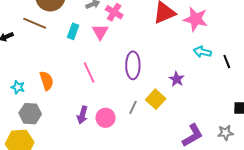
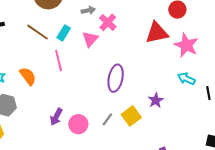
brown line: (35, 23) -> (38, 32), moved
pink line: (89, 73) -> (59, 61), moved
orange semicircle: (47, 81) -> (28, 76), turned -30

